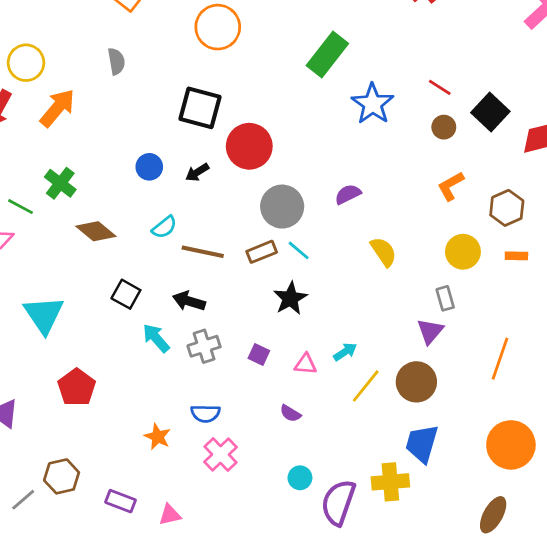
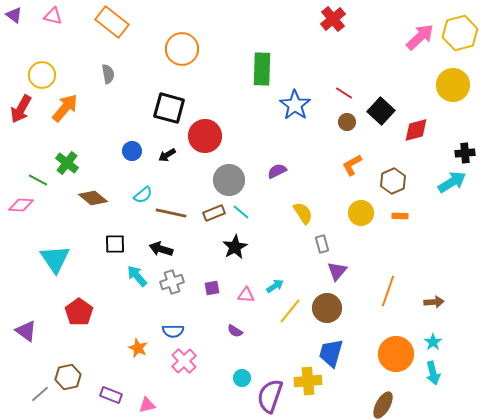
green rectangle: (327, 54) -> (262, 69), turned -36
black square: (126, 294) -> (115, 244), turned -30
gray rectangle: (445, 298) -> (322, 244), moved
purple square: (259, 354) -> (212, 288), turned -35

